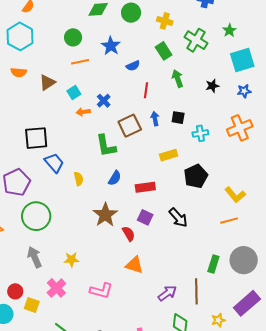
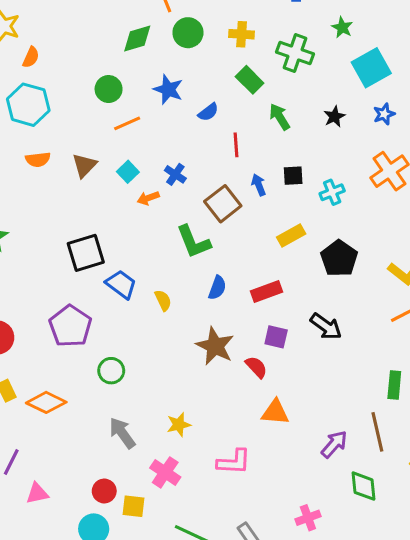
green circle: (36, 216) -> (111, 371), size x0.6

